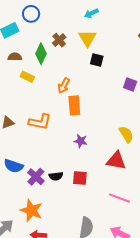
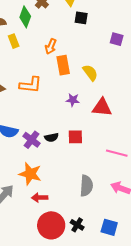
yellow rectangle: (27, 77) -> (14, 41), turned 48
yellow semicircle: (126, 134) -> (90, 73), moved
red triangle: (116, 161) -> (102, 107), moved

